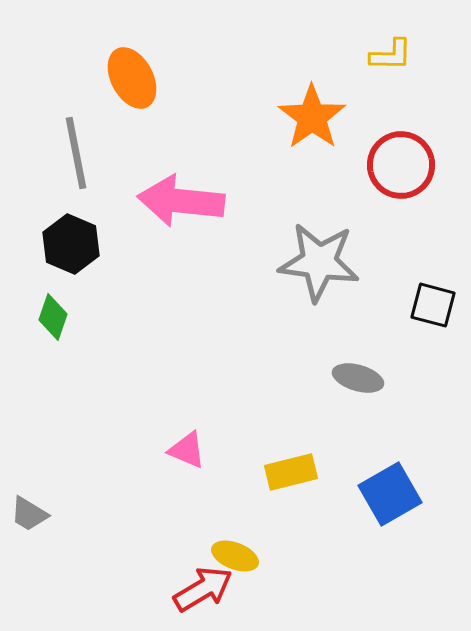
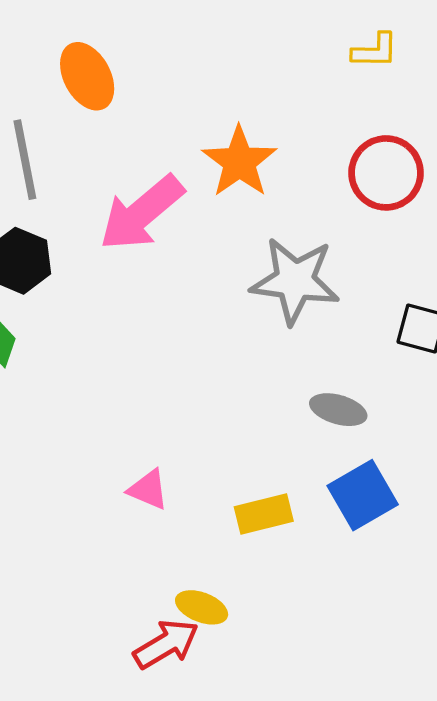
orange star: (312, 117) -> (239, 162), moved
pink arrow: (181, 201) -> (142, 213), turned -46
blue square: (390, 494) -> (363, 495), moved

